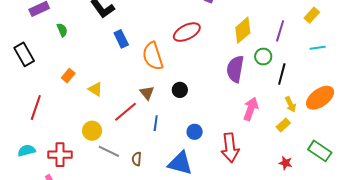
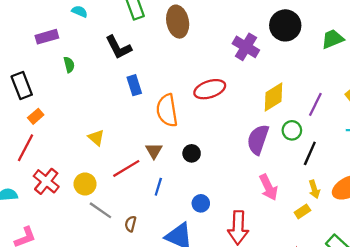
orange rectangle: (68, 76) -> (36, 116), moved
pink arrow: (251, 109) -> (268, 187), turned 125
red cross: (60, 155) -> (46, 181), moved, turned 30

